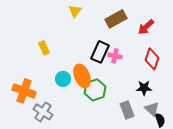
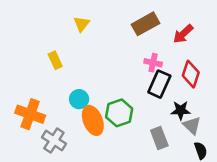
yellow triangle: (75, 11) -> (82, 24), moved
black rectangle: (100, 52) -> (159, 84), moved
pink cross: (115, 56) -> (153, 63), moved
orange ellipse: (82, 76) -> (93, 120), moved
gray triangle: (152, 109) -> (192, 125), moved

